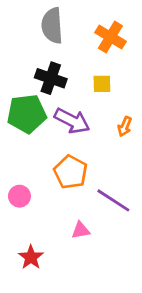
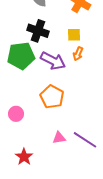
orange arrow: (125, 127) -> (78, 54), moved
purple line: (113, 200) -> (85, 140), moved

